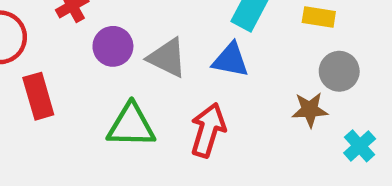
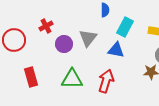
gray triangle: (167, 58) -> (88, 38), moved, turned 42
red rectangle: (38, 96) -> (31, 77), moved

